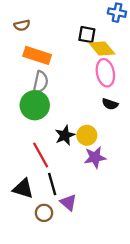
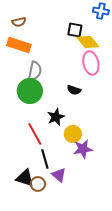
orange rectangle: (37, 55) -> (19, 45), moved
black semicircle: (110, 104) -> (74, 90), moved
yellow circle: (87, 135) -> (73, 134), moved
purple star: (95, 157) -> (83, 149), moved
black triangle: (23, 189) -> (25, 178), moved

